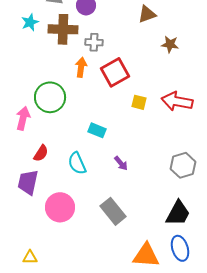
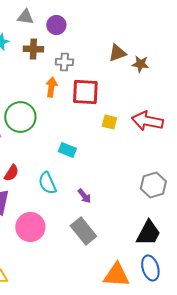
brown triangle: (147, 14) -> (117, 53), moved
brown cross: (63, 29) -> (33, 49), size x0.7
red square: (115, 72) -> (85, 92), turned 32
purple arrow: (121, 163) -> (84, 196), moved

